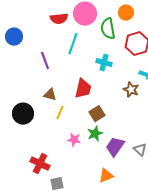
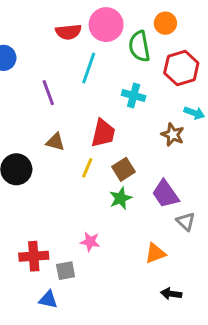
yellow line: (60, 113) -> (87, 168), moved
pink star: (74, 140) -> (90, 242), moved
purple trapezoid: (115, 147) -> (165, 194), moved, turned -70
red cross: (40, 164) -> (34, 256), moved, turned -30
orange triangle: (106, 176) -> (155, 253), moved

